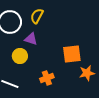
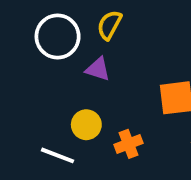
yellow circle: (20, 56) -> (86, 125), moved

